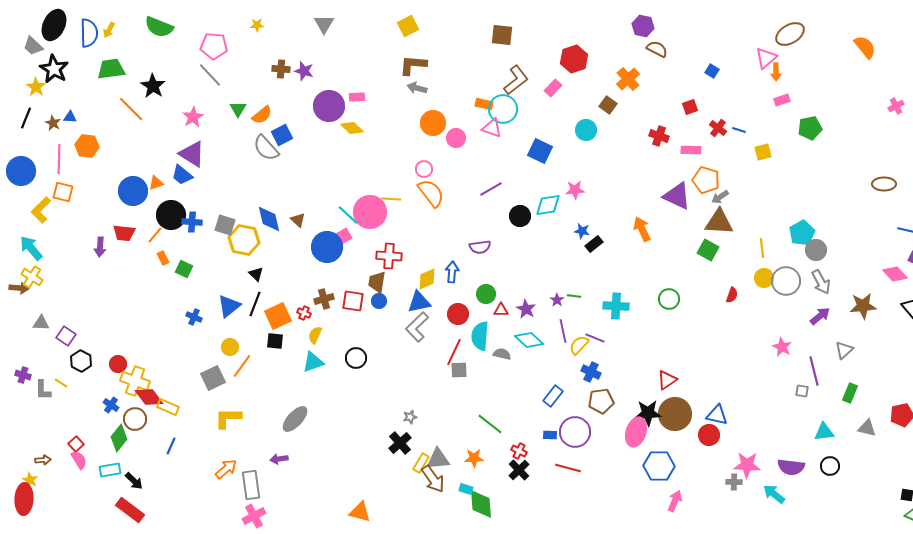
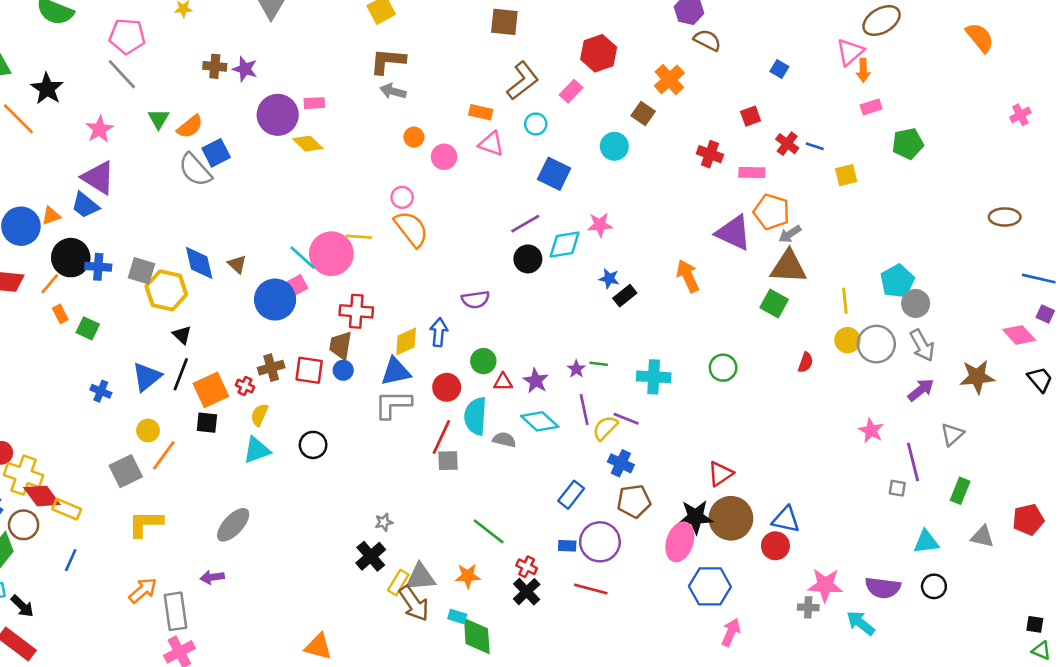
cyan circle: (503, 109) -> (536, 124), moved, size x0.6
orange circle: (433, 123) -> (414, 137), size x0.6
purple line: (491, 189) -> (525, 224), moved
gray L-shape: (417, 327) -> (393, 404), turned 44

